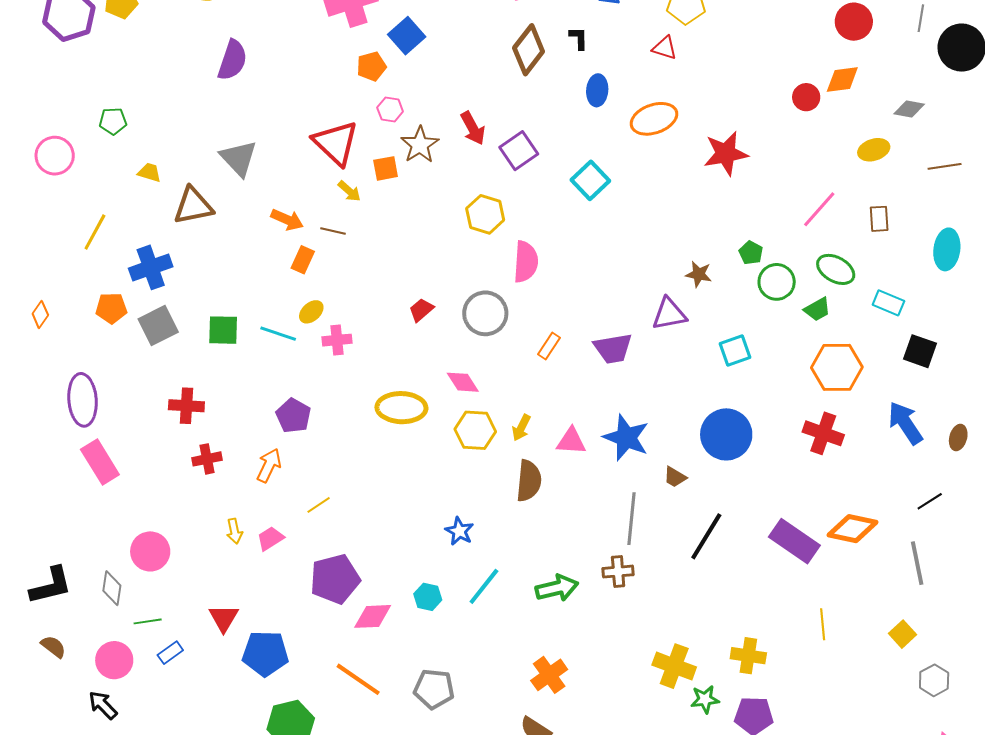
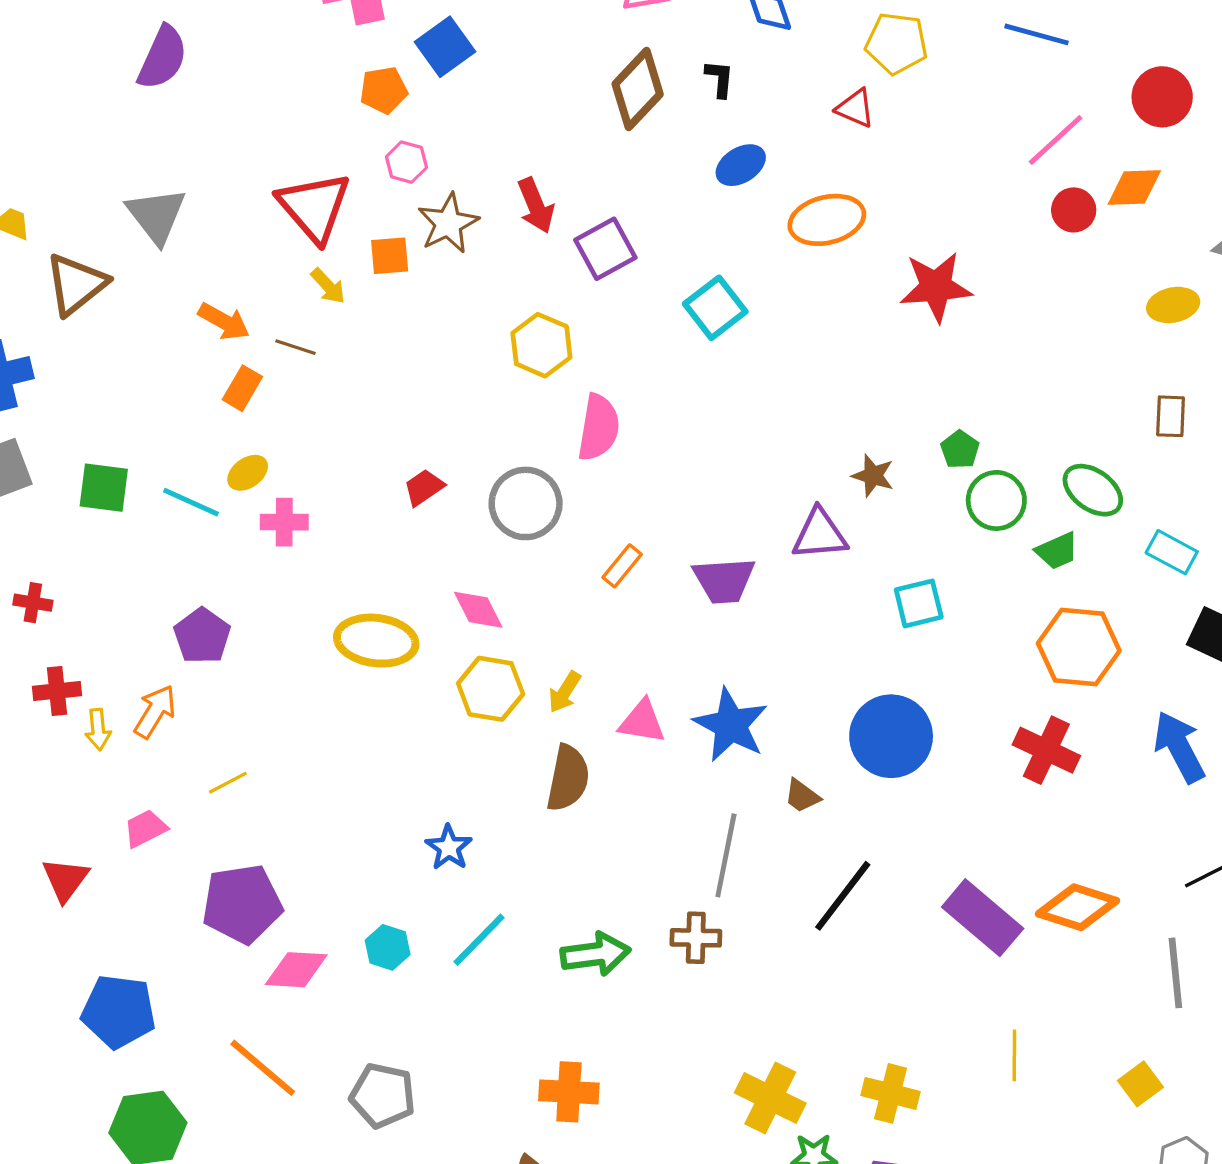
blue ellipse: (597, 90) -> (741, 165), turned 48
brown triangle: (193, 206) -> (76, 284), turned -33
pink line: (819, 209) -> (1056, 140), moved
red cross: (186, 406) -> (33, 603), size x0.7
yellow arrow: (234, 531) -> (98, 730), moved
red triangle: (224, 618) -> (65, 879), moved
orange cross: (549, 675) -> (569, 1092), turned 33

